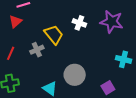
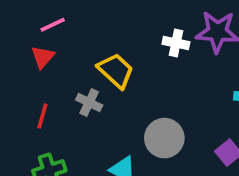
white cross: (79, 23) -> (176, 43), moved
gray cross: (37, 50) -> (89, 103), turned -32

